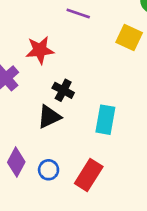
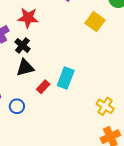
black cross: (63, 90) -> (22, 45), moved
red rectangle: (89, 175) -> (43, 87), moved, size x0.6

